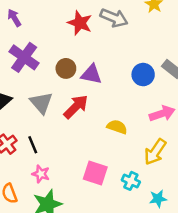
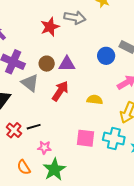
red star: (80, 23) -> (50, 27), turned -30
gray triangle: (41, 103) -> (30, 83), moved
black line: (33, 145) -> (34, 127), turned -72
cyan cross: (131, 181) -> (114, 138), size x1.5

